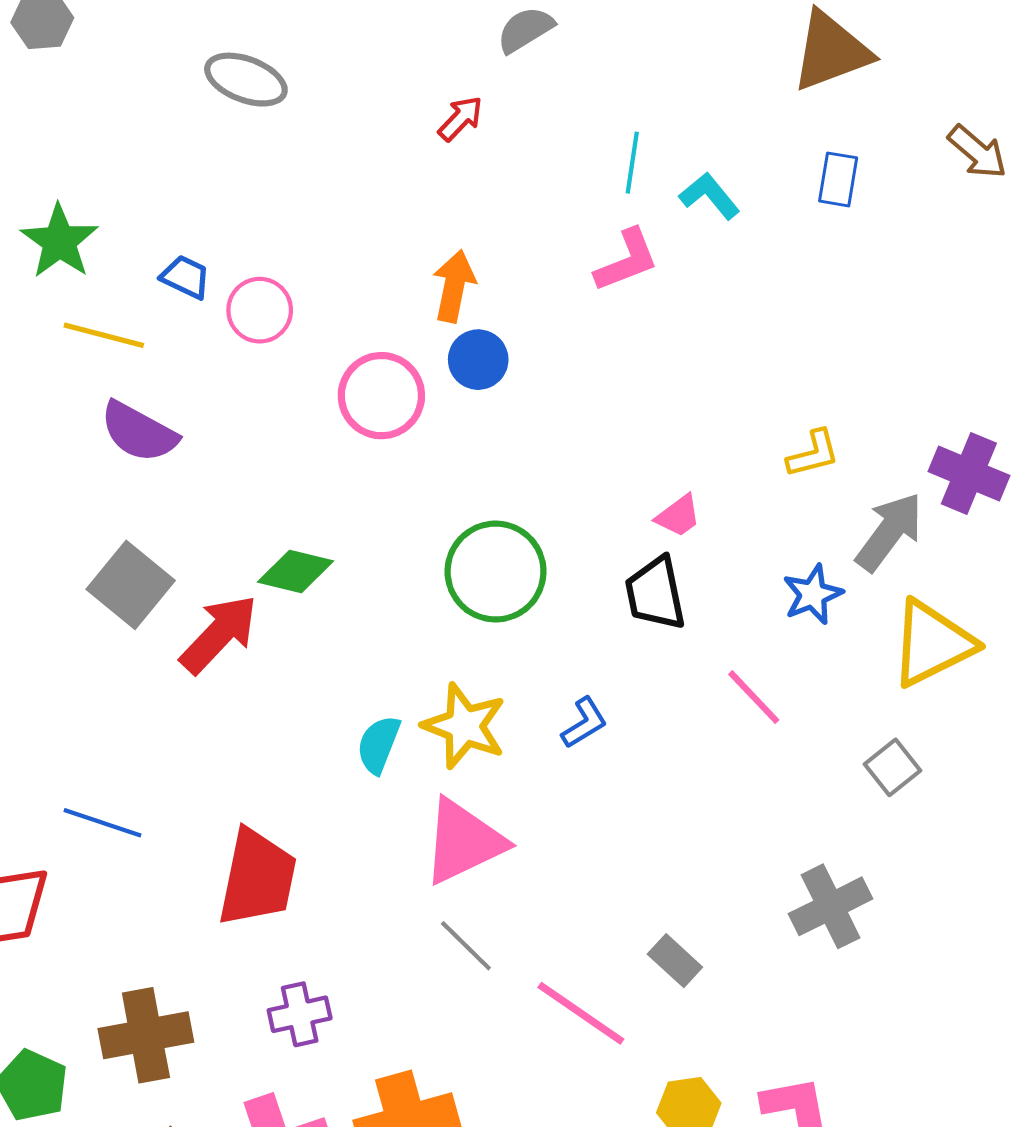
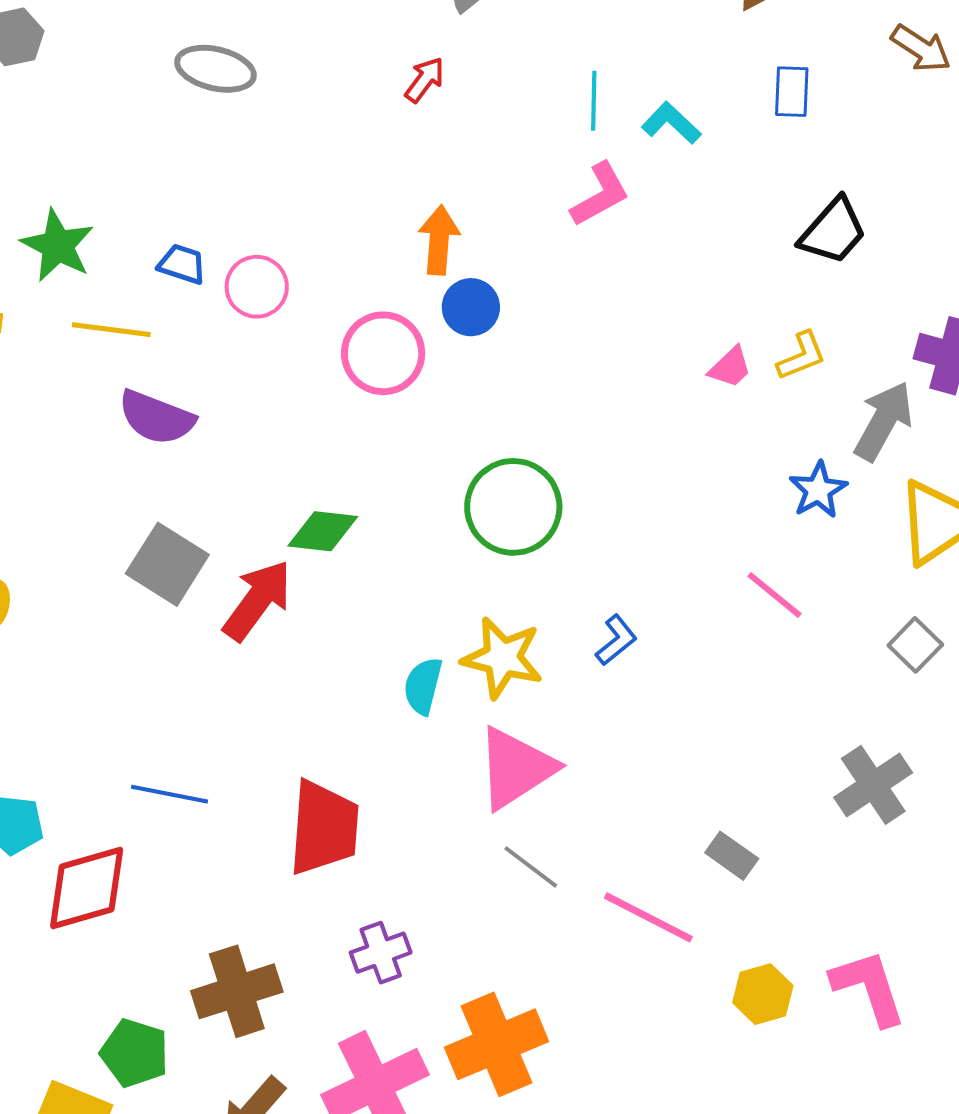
pink trapezoid: (678, 516) -> (730, 367), moved
black trapezoid: (655, 593) -> (833, 231), moved, turned -120

